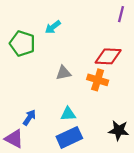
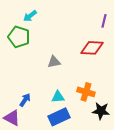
purple line: (121, 14) -> (104, 21), moved
cyan arrow: (53, 27) -> (30, 16), moved
orange cross: (98, 80) -> (86, 92), moved

